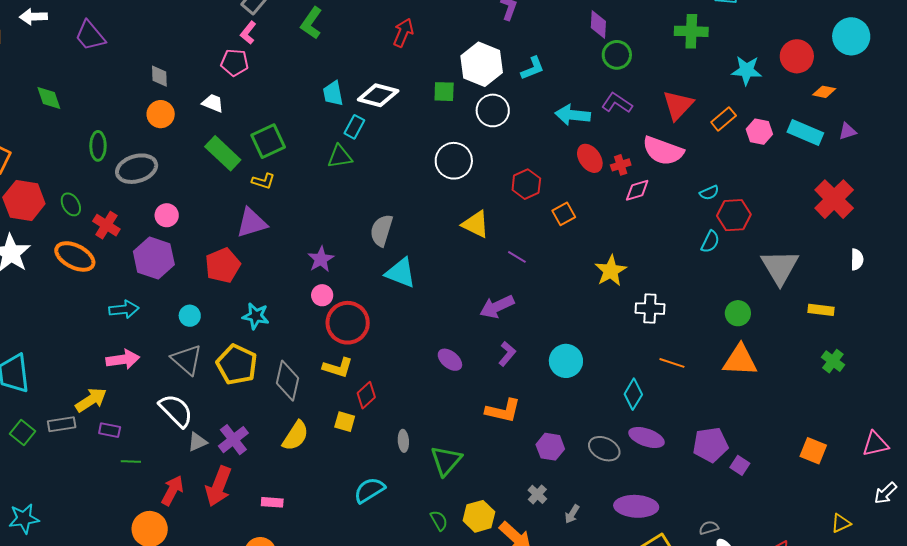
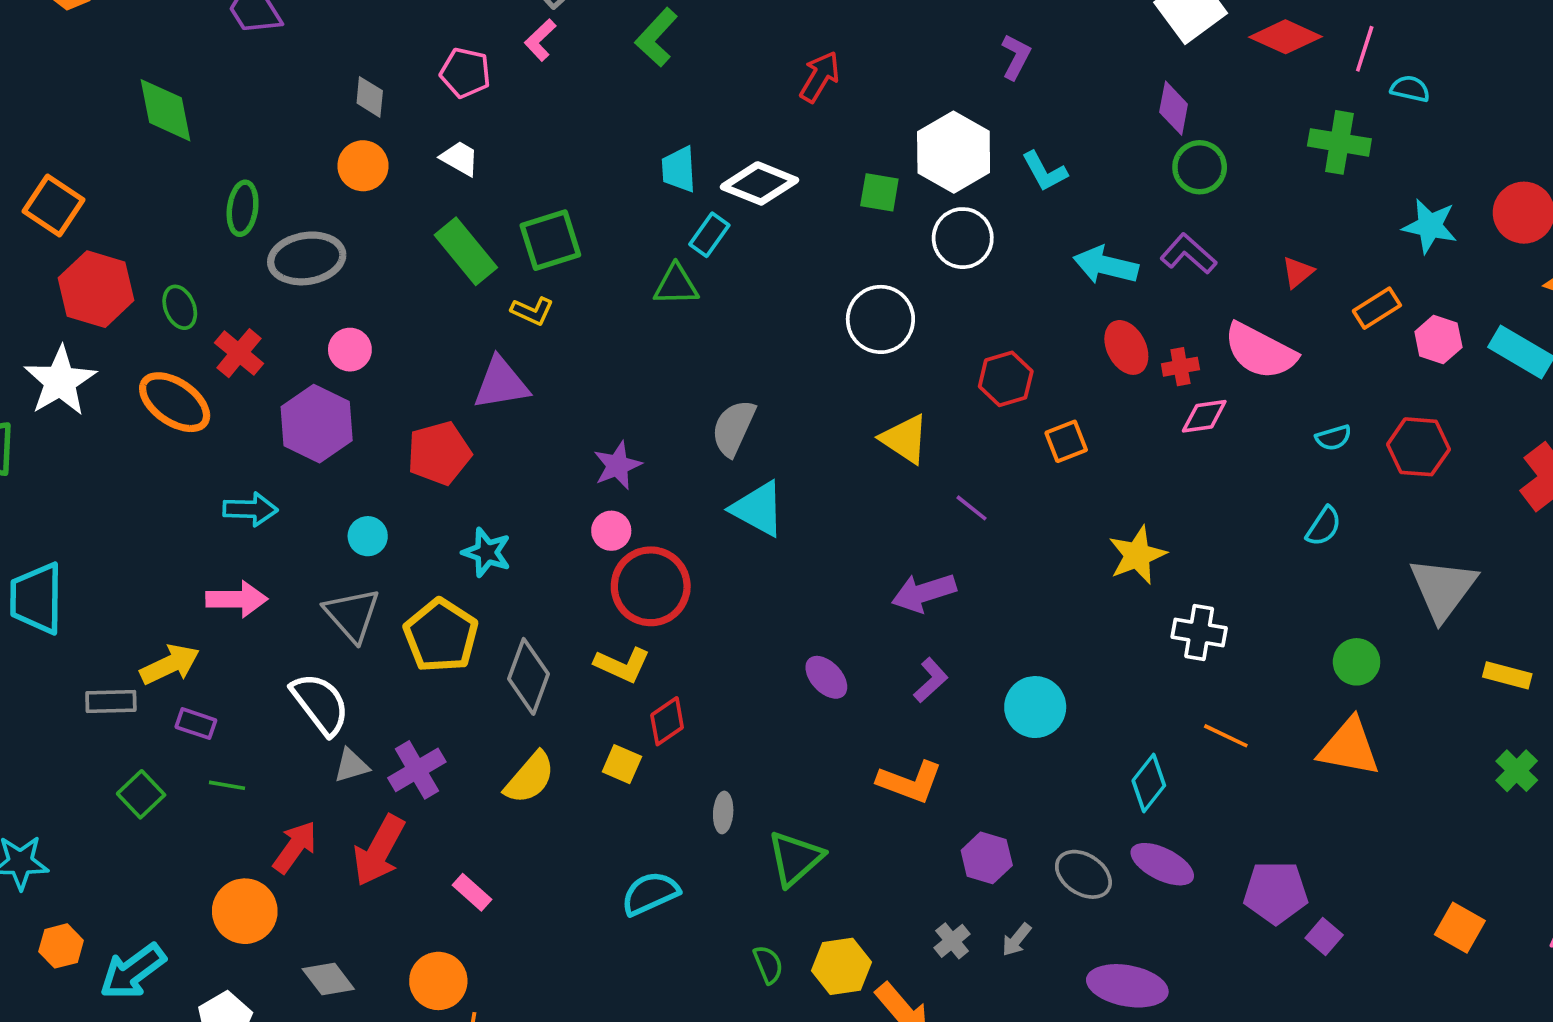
pink pentagon: (235, 63) -> (465, 73), moved
cyan L-shape: (533, 68) -> (1044, 171), turned 76
green diamond: (49, 98) -> (165, 110), size x1.4
red triangle: (678, 105) -> (1298, 272), size x0.6
red hexagon: (734, 215) -> (1418, 447), moved
green square: (22, 433) -> (141, 794), moved
pink rectangle: (272, 502) -> (472, 892), turned 30
gray arrow: (572, 514) -> (1017, 940), moved

